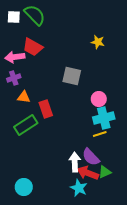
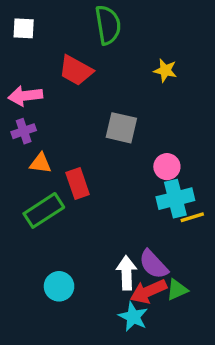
green semicircle: (35, 15) -> (108, 25), moved, turned 35
red trapezoid: (33, 47) -> (76, 70), moved
yellow line: (100, 134) -> (192, 217), moved
red arrow: (88, 173) -> (148, 291), turned -45
cyan circle: (24, 187) -> (59, 286), moved

